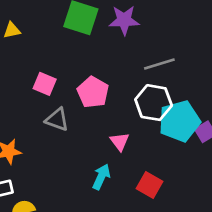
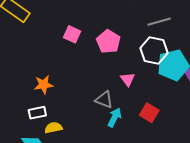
gray triangle: (57, 119) -> (104, 100), moved
cyan arrow: (101, 177) -> (115, 117), moved

